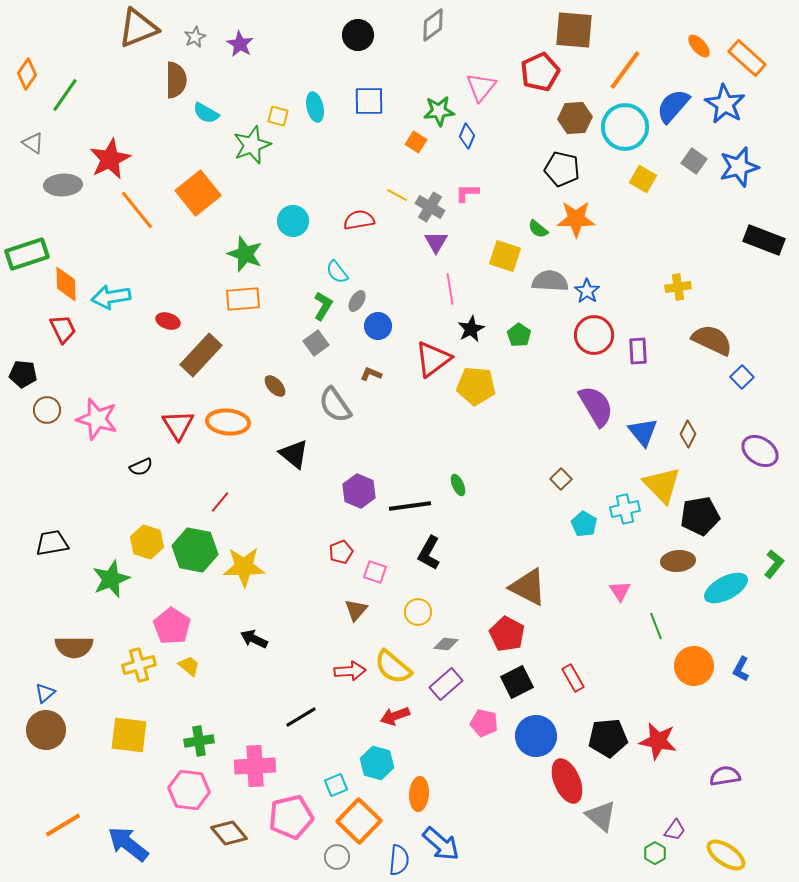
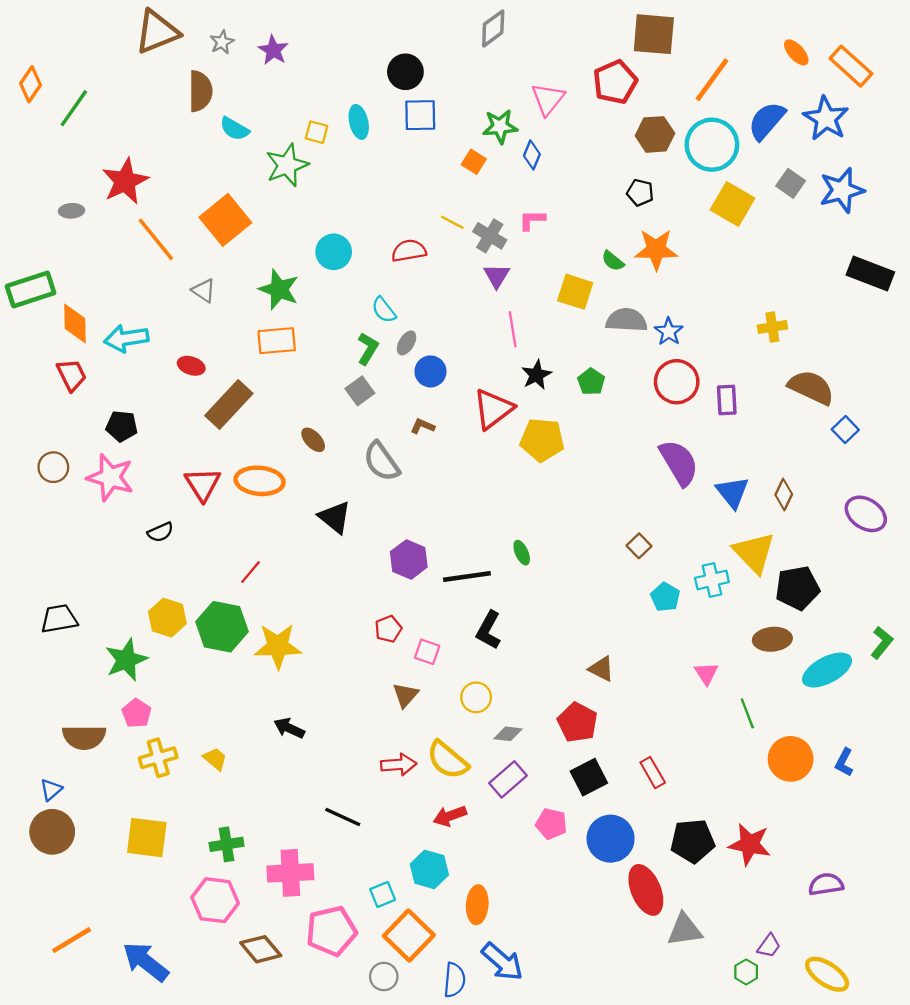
black circle: (358, 35) -> (405, 72), moved
gray triangle: (33, 143) -> (204, 291), moved
black pentagon: (562, 169) -> (640, 193), size x0.7
yellow square: (643, 179) -> (732, 204), size x1.4
gray ellipse: (63, 185) -> (72, 211), size x0.6
black pentagon: (23, 374) -> (122, 426), moved
brown triangle: (528, 587) -> (601, 669), size x0.6
pink pentagon: (172, 626) -> (137, 713), moved, size x0.7
black line: (301, 717) -> (343, 817), turned 56
gray triangle: (601, 816) -> (685, 930), turned -48

